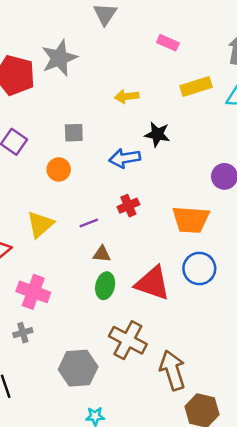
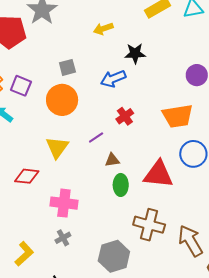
orange circle: (59, 169) -> (62, 100), size x1.6

